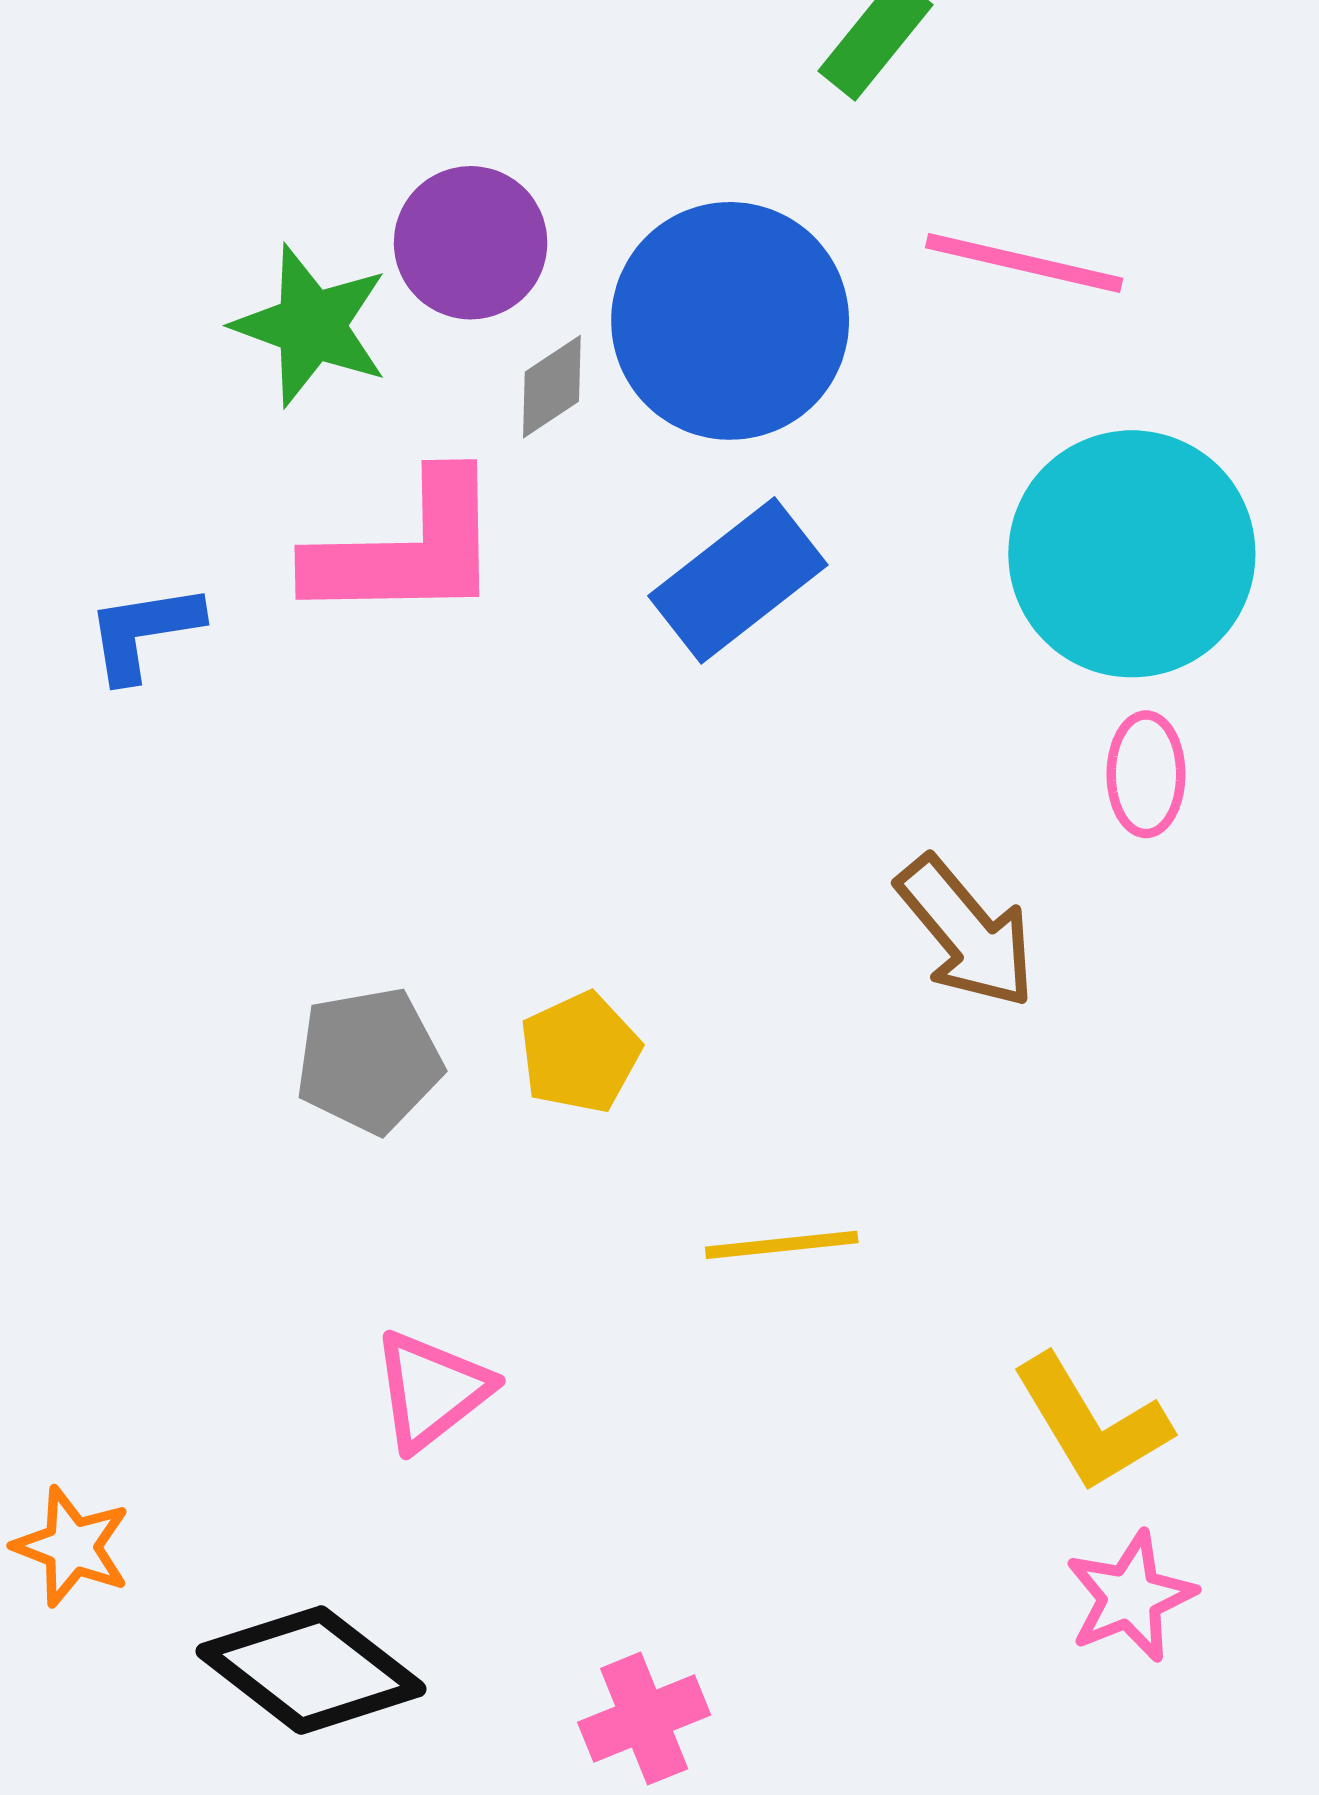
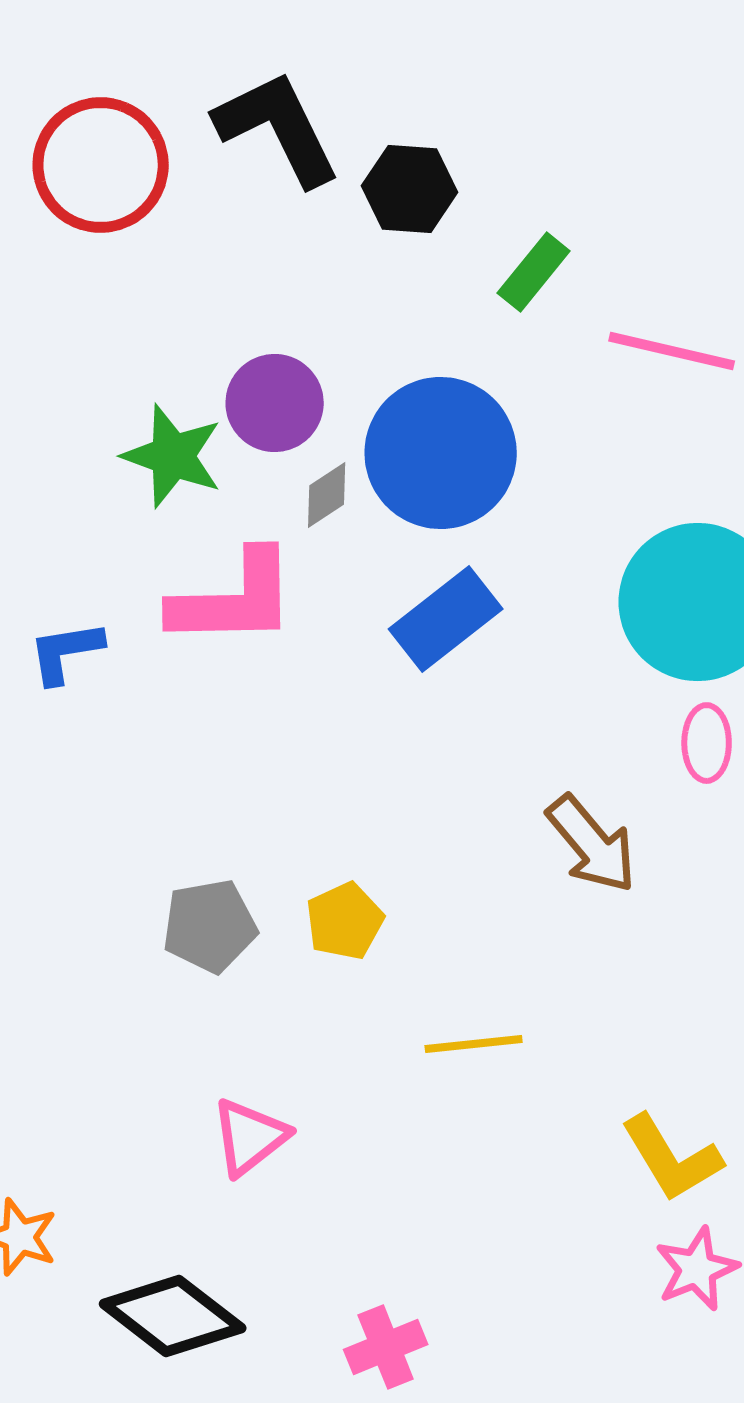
pink line: (1024, 263) -> (672, 351), moved

